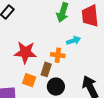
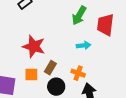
orange cross: (58, 55) -> (78, 73), moved
orange square: (29, 80) -> (31, 74), turned -32

